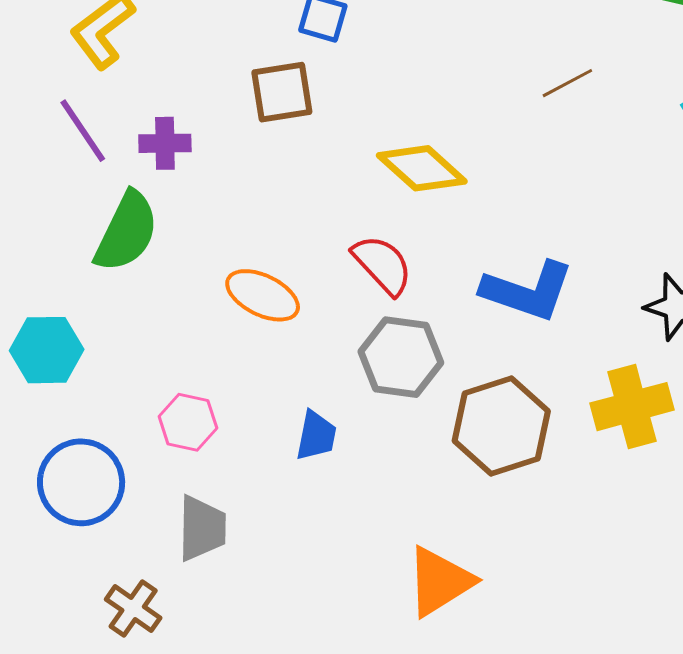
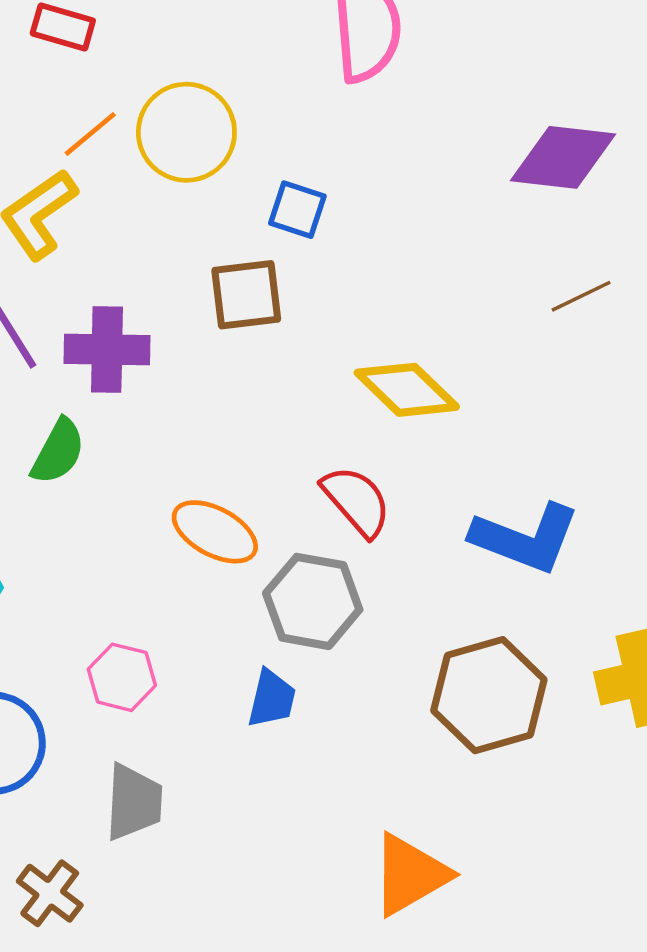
purple cross: (165, 143) -> (107, 349), size x1.4
green semicircle: (126, 232) -> (58, 451), size x0.7
gray hexagon: (401, 357) -> (313, 601), moved

